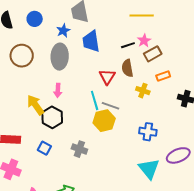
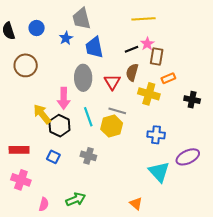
brown rectangle: (153, 54) -> (157, 57), turned -48
gray ellipse: (60, 57) -> (83, 78), moved
brown semicircle: (127, 68) -> (132, 72), turned 30
pink arrow: (58, 90) -> (64, 98), size x1.5
yellow cross: (143, 91) -> (149, 94), size x1.5
cyan line: (95, 100) -> (88, 117), moved

